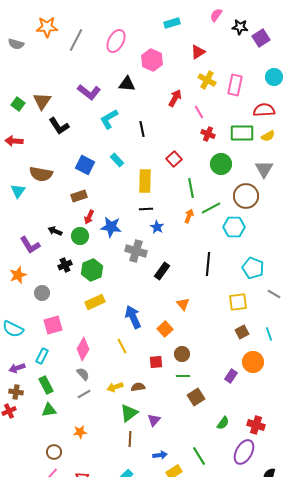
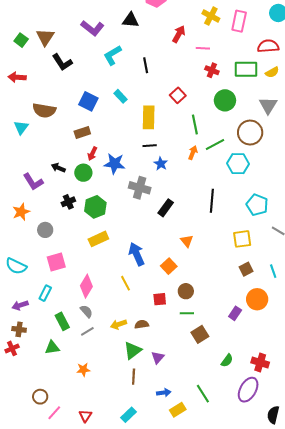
pink line: (199, 112) -> (203, 48), turned -56
green rectangle: (46, 385) -> (62, 321), moved
brown circle: (54, 452) -> (40, 397), moved

